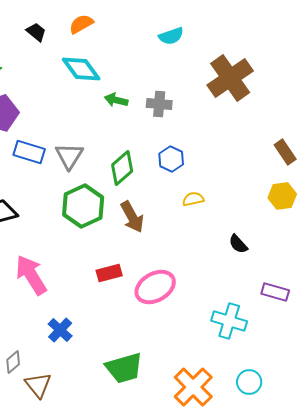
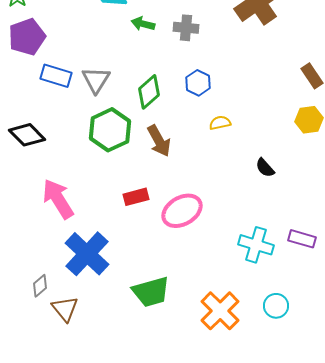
purple rectangle: (275, 292) -> (302, 239), moved
blue cross: (60, 330) -> (87, 254), size x1.8

